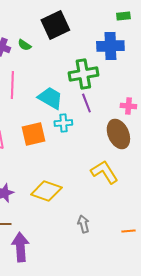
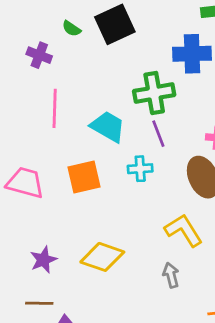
green semicircle: (24, 45) -> (71, 29), moved
cyan cross: (63, 123) -> (140, 169), moved
gray arrow: (83, 224) -> (171, 275), moved

